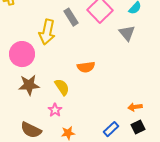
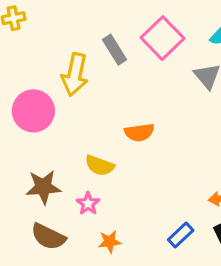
brown star: (29, 85) -> (43, 187), moved
yellow semicircle: (62, 87) -> (100, 166), turned 144

